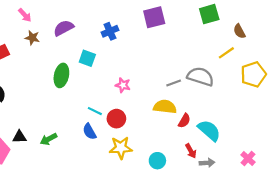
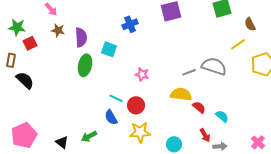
purple semicircle: (64, 28) -> (81, 37), moved, turned 114
red semicircle: (184, 121) -> (199, 107), turned -80
cyan semicircle: (209, 130) -> (222, 116), size x0.6
black triangle: (19, 137) -> (62, 142), moved, turned 40
green arrow: (48, 139) -> (89, 136), moved

